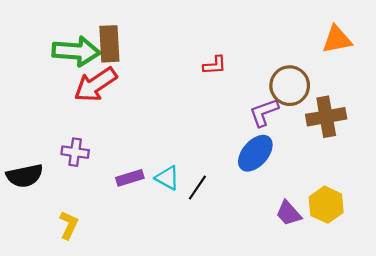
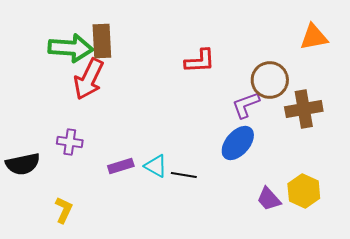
red L-shape: (215, 65) -> (200, 61), size x1.4
red arrow: (95, 85) -> (89, 79), turned -30
black line: (197, 188) -> (184, 175), turned 65

